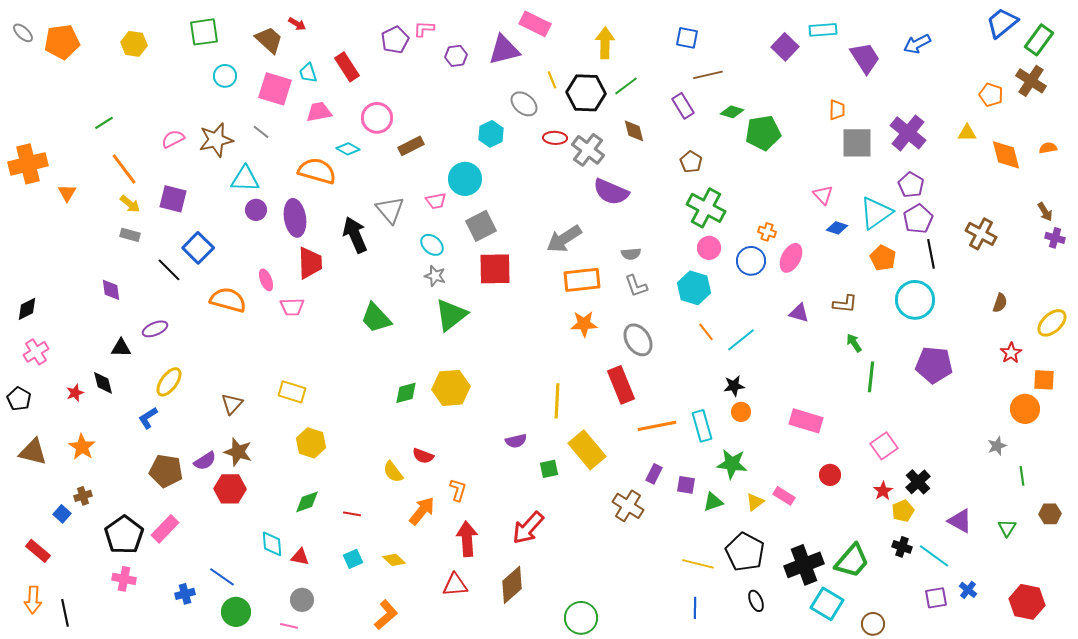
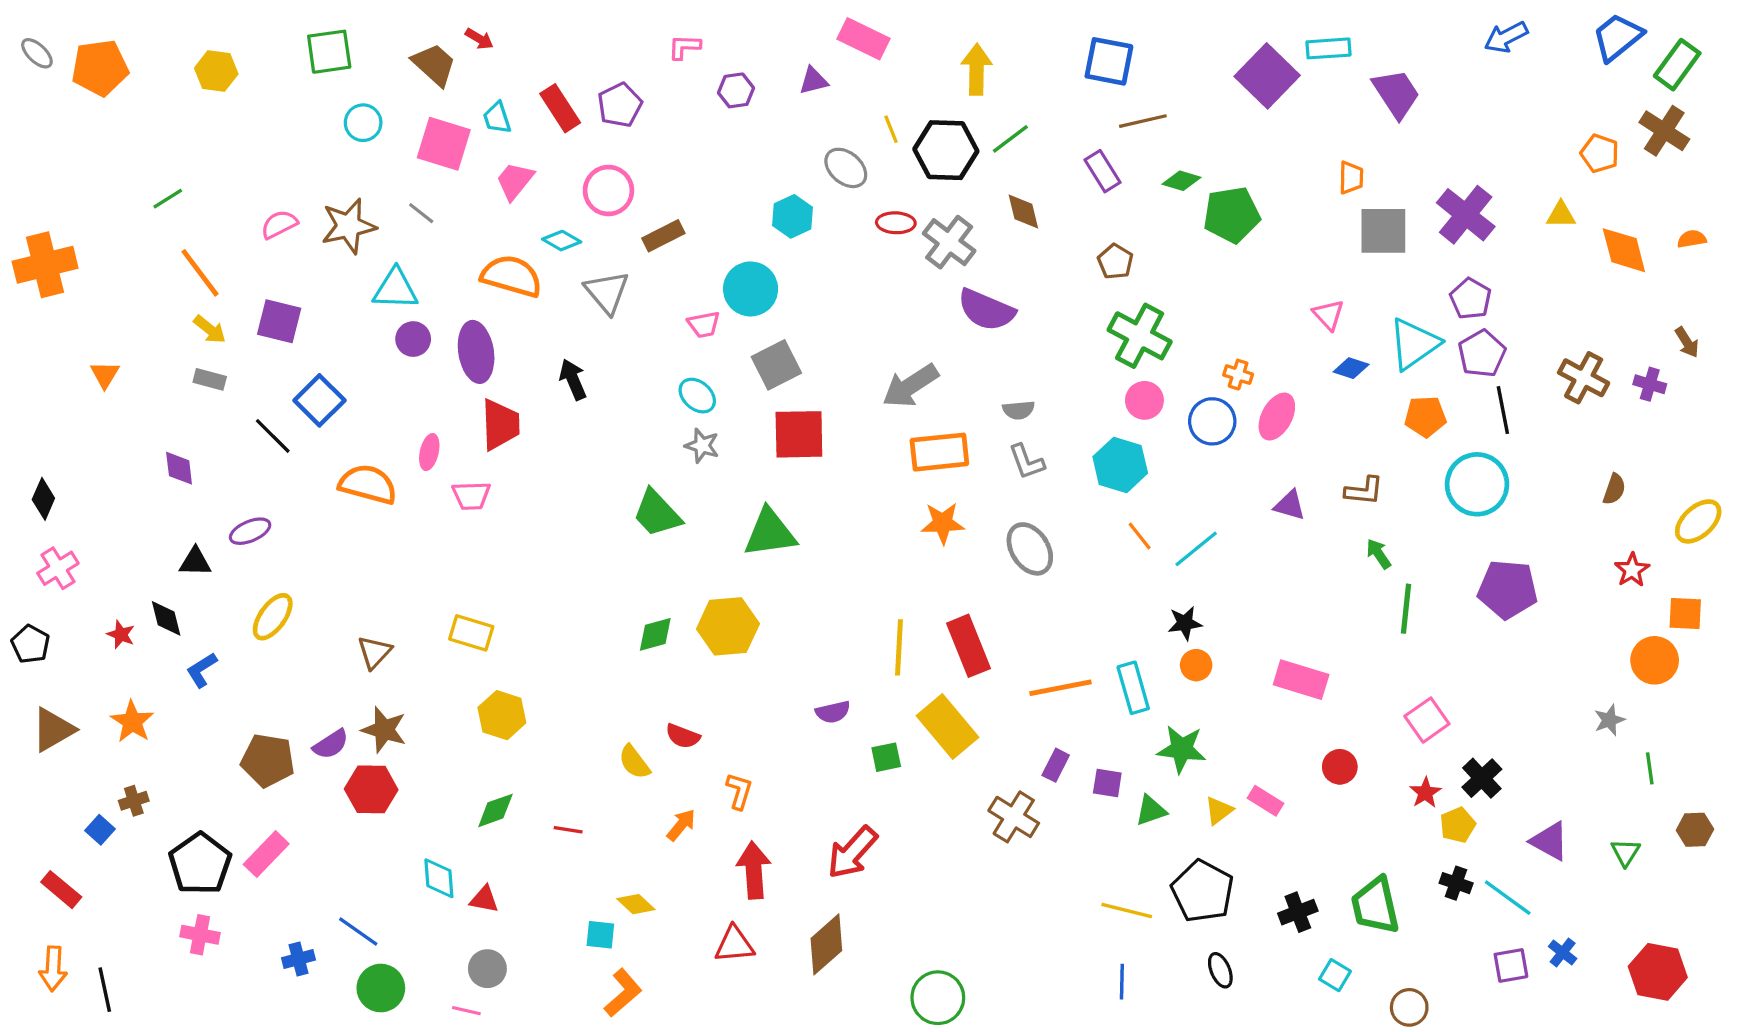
blue square: (687, 38) -> (1109, 61), size x1.4
purple pentagon: (395, 40) -> (620, 105), moved
blue arrow: (917, 44) -> (1506, 37), moved
purple square: (785, 47) -> (1267, 76), size x1.4
purple triangle: (504, 50) -> (813, 81), size x0.6
pink trapezoid: (319, 112) -> (515, 181), turned -40
orange triangle: (67, 193) -> (105, 375), moved
gray triangle: (390, 210) -> (607, 292), moved
black arrow: (355, 235) -> (573, 379), size x0.7
purple cross: (1055, 238) -> (1650, 384), moved
orange pentagon: (883, 258) -> (1425, 417), turned -30
pink ellipse: (266, 280) -> (429, 452), turned 35
black diamond: (27, 309) -> (43, 499), turned -40
green triangle: (451, 315) -> (770, 533), moved, turned 30
green trapezoid: (376, 318) -> (657, 513), moved
red rectangle: (621, 385) -> (968, 646), moved
red star: (75, 393) -> (121, 634), turned -30
blue L-shape: (148, 418) -> (202, 670), moved
brown triangle: (33, 452) -> (53, 730), turned -44
orange arrow: (422, 511) -> (681, 825), size x0.7
cyan square: (353, 559) -> (600, 935), moved, turned 30
green trapezoid: (852, 561) -> (1375, 906), turned 126
black cross: (804, 565) -> (1298, 912), size x0.6
cyan square: (827, 604) -> (1335, 975), size x0.6

